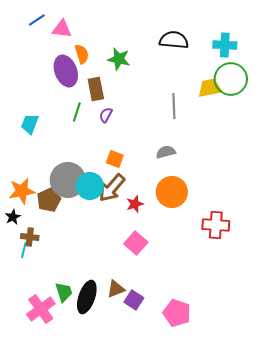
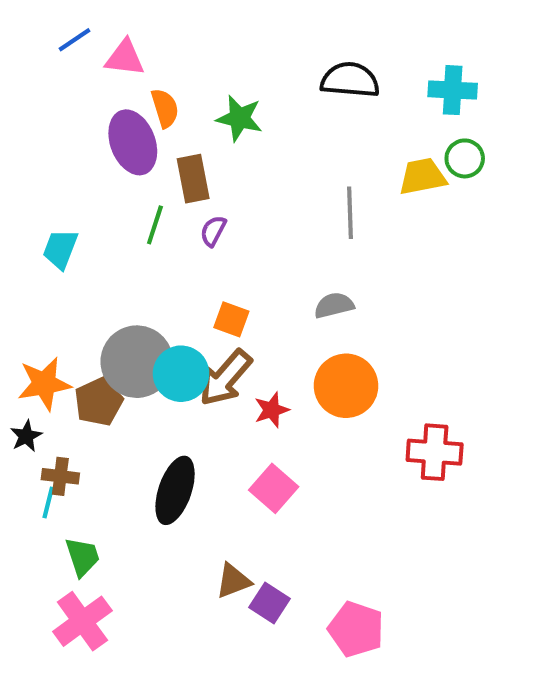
green circle: (231, 79) -> (465, 158), size x0.6
green trapezoid: (64, 292) -> (82, 557), moved
black ellipse: (87, 297) -> (175, 490), moved

